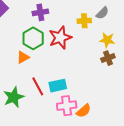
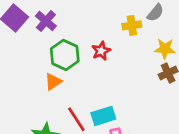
purple cross: (40, 12) -> (46, 21), moved, turned -35
red star: (60, 38) -> (101, 51), size x0.6

